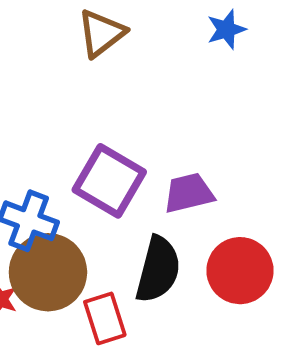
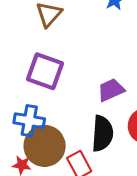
purple square: (109, 181) -> (45, 71), moved

